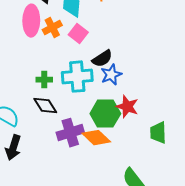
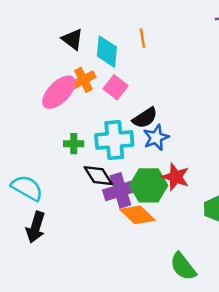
pink ellipse: (31, 21) -> (59, 92), moved, turned 44
black diamond: (45, 106) -> (98, 176), moved
purple cross: (70, 133) -> (120, 190), moved

